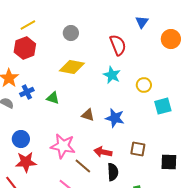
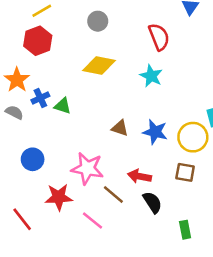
yellow circle: (144, 85) -> (193, 137), moved, size x1.5
green triangle: (53, 98) -> (63, 106), moved
red star: (26, 162) -> (59, 197), moved
black semicircle: (113, 172) -> (152, 202), turned -30

